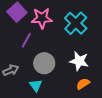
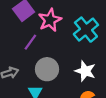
pink star: (42, 18) -> (50, 20), turned -30

